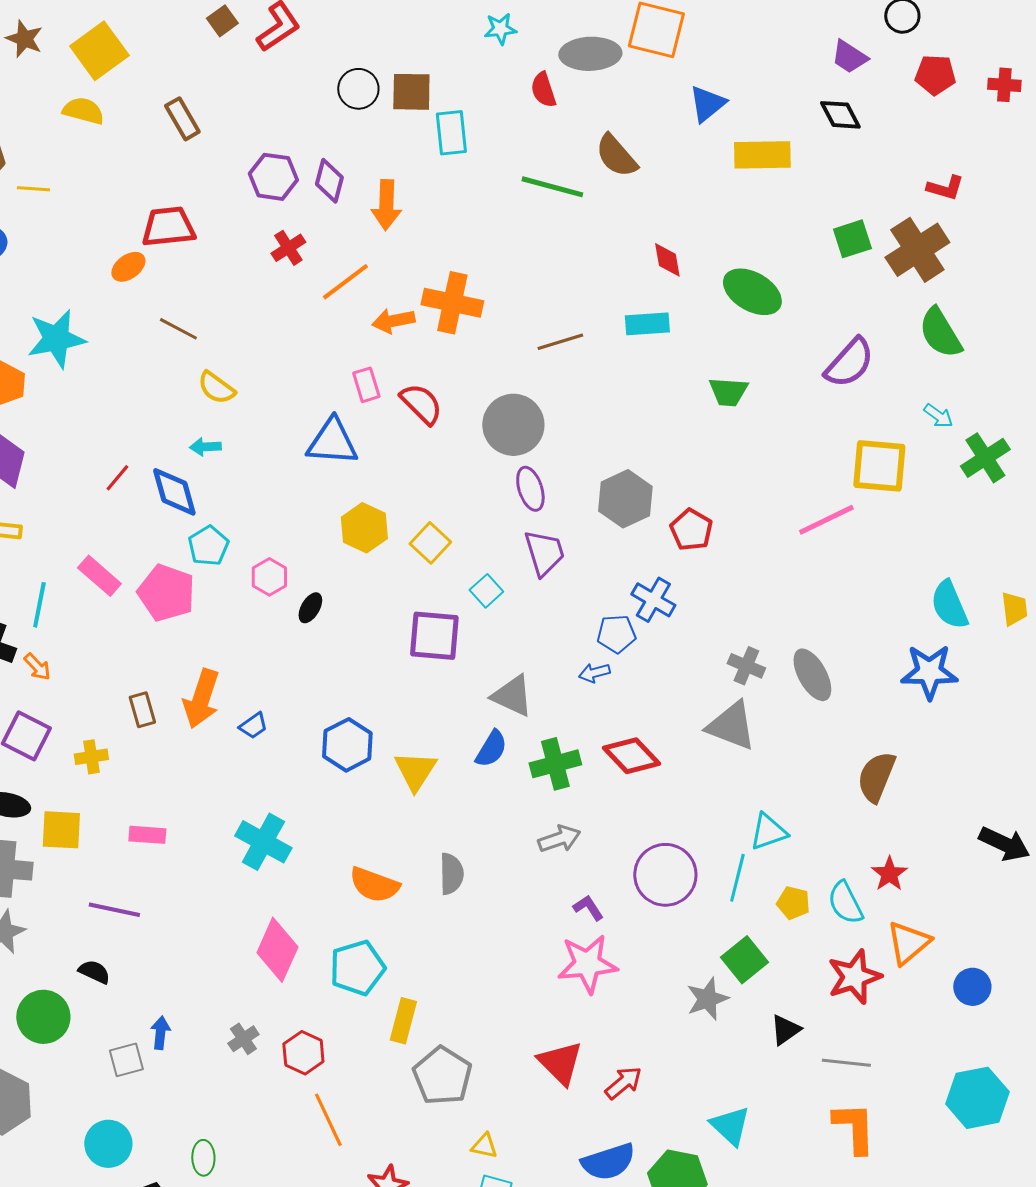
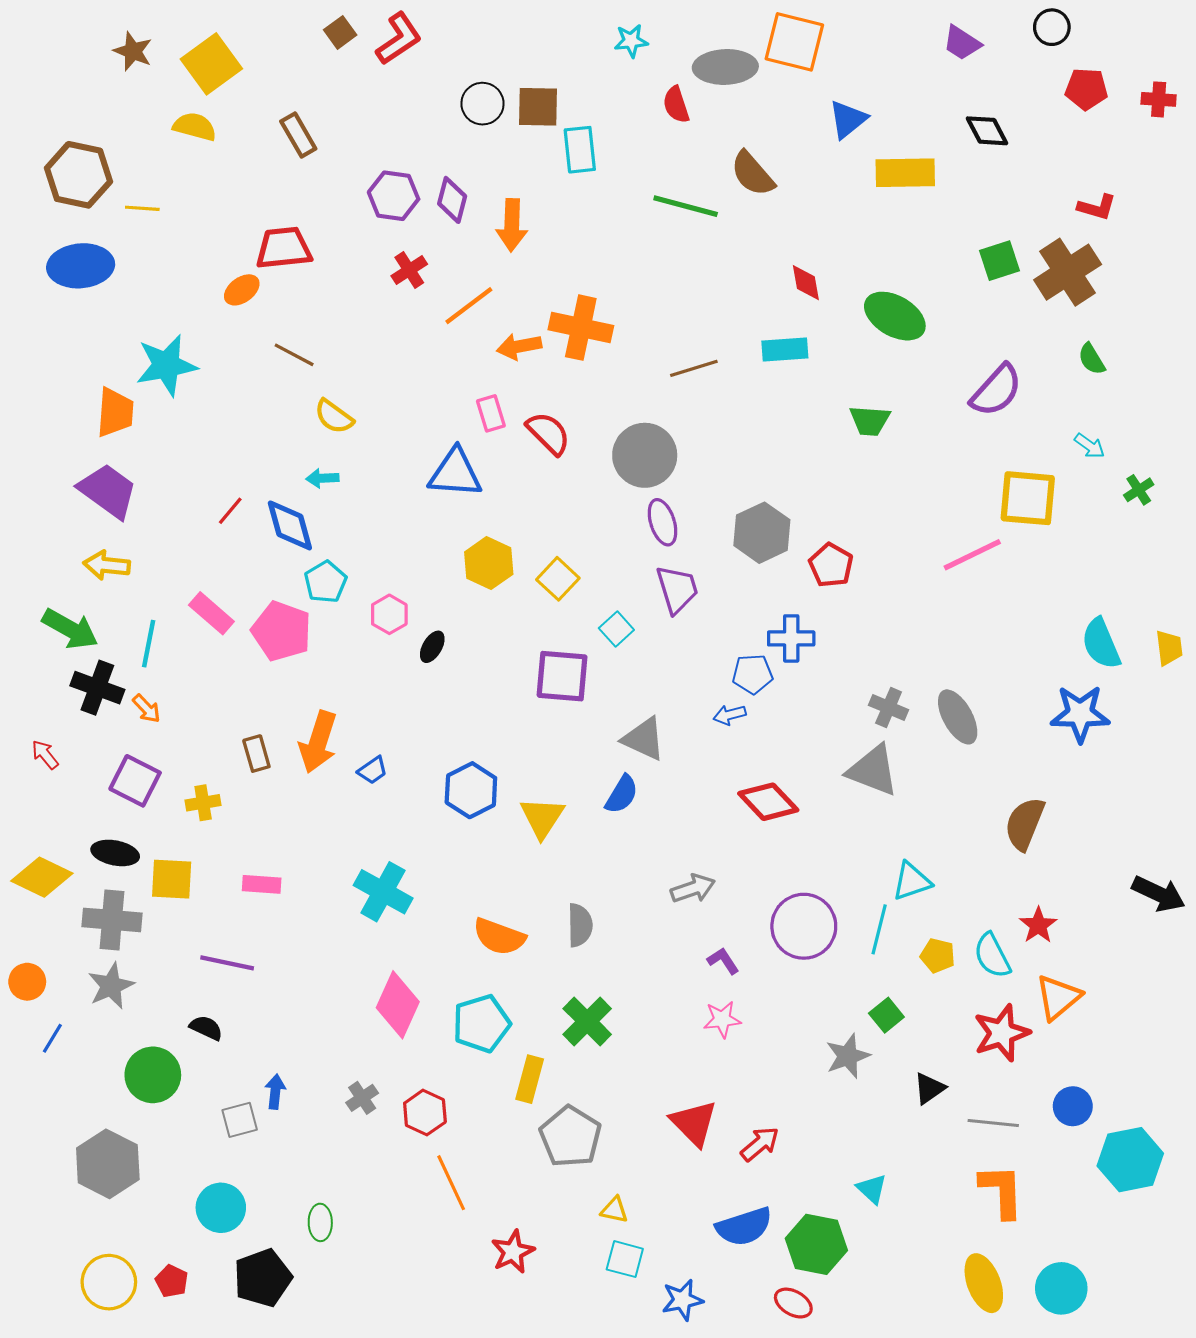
purple trapezoid: (849, 57) -> (962, 43), moved
green semicircle: (940, 333) -> (1092, 359), size x0.6
green cross: (985, 458) -> (1139, 490), size x0.6
blue cross: (653, 600) -> (791, 638), turned -30
green cross: (555, 764) -> (587, 1021), moved, turned -30
green square: (744, 960) -> (886, 1015), size x0.7
pink star: (587, 964) -> (722, 1019), size x0.6
blue circle: (972, 987) -> (1073, 1106), moved
cyan triangle: (730, 1126) -> (872, 1189), size x0.7

